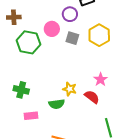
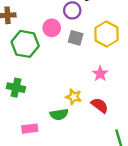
pink star: (101, 79) -> (100, 74), moved
green cross: (21, 90) -> (16, 88), moved

